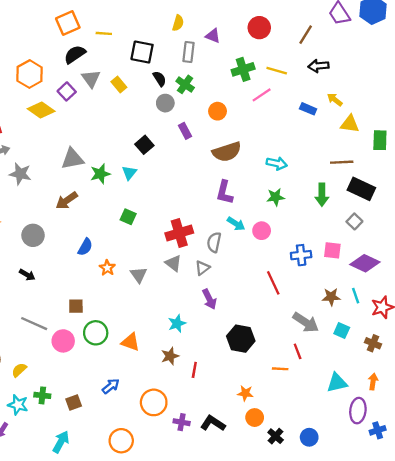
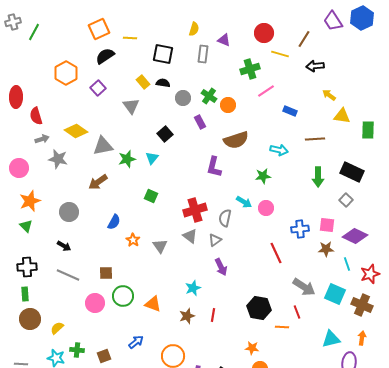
yellow line: (277, 71) -> (280, 54), moved
gray triangle: (91, 79) -> (131, 106), moved
black semicircle: (159, 79) -> (163, 83), moved, turned -48
green cross: (185, 84) -> (209, 96), moved
blue rectangle: (308, 109) -> (290, 111), moved
yellow diamond: (41, 110) -> (76, 131), moved
brown line: (342, 162) -> (315, 139), moved
purple L-shape: (224, 192) -> (214, 167), moved
green star: (276, 197) -> (263, 176), moved
brown star: (331, 297) -> (326, 249), moved
gray line: (34, 324) -> (68, 275), moved
cyan square: (342, 330) -> (335, 294), size x1.5
black hexagon: (241, 339) -> (259, 308), moved
brown cross: (373, 343) -> (362, 305), size x1.5
red line: (194, 370) -> (213, 315), moved

